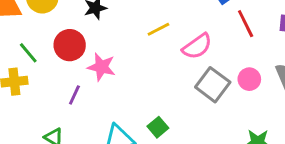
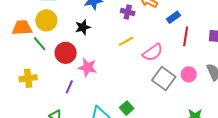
red line: (246, 24) -> (186, 36), turned 36
green line: (28, 53) -> (40, 44), moved

